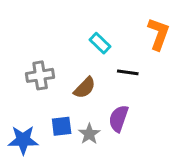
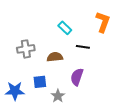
brown semicircle: (85, 88) -> (55, 57), turned -140
gray star: (89, 134) -> (58, 96), moved

